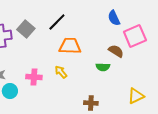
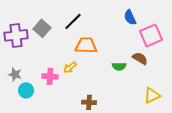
brown semicircle: (116, 51) -> (140, 58), moved
yellow arrow: (61, 72) -> (70, 67), moved, turned -88
brown cross: (91, 103) -> (89, 102), moved

